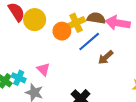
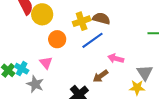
pink arrow: (118, 23) -> (116, 58), moved, size x0.7
orange circle: (62, 31) -> (57, 39), moved
brown arrow: (106, 57) -> (100, 76), moved

